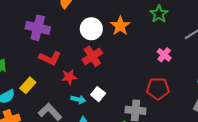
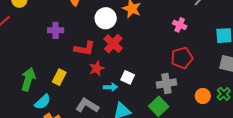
purple cross: (38, 28) -> (56, 30), size x0.7
red L-shape: (50, 58) -> (85, 48), moved
yellow rectangle: (28, 85) -> (59, 77), moved

